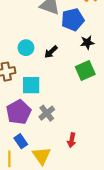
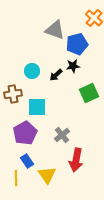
black star: (87, 42) -> (73, 66), moved
gray cross: (47, 113) -> (62, 135), moved
red arrow: (72, 140) -> (76, 160), size x1.6

